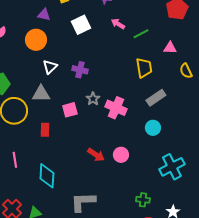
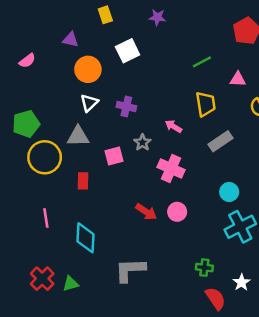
purple triangle: (44, 15) -> (71, 40), moved
pink arrow: (118, 24) -> (173, 126), moved
orange circle: (36, 40) -> (88, 69), moved
pink cross: (116, 108) -> (171, 168), moved
cyan circle: (153, 128) -> (229, 192), moved

